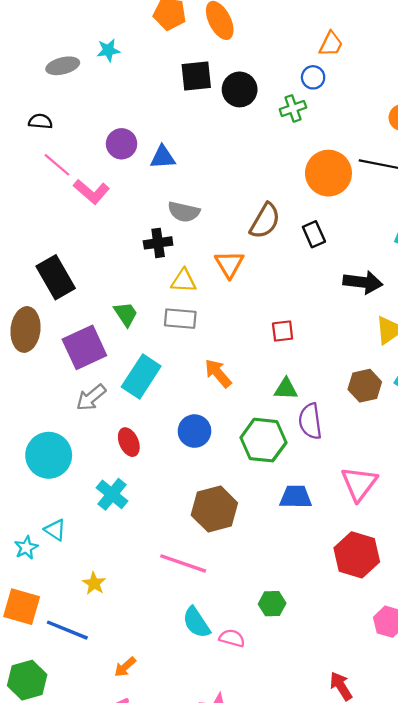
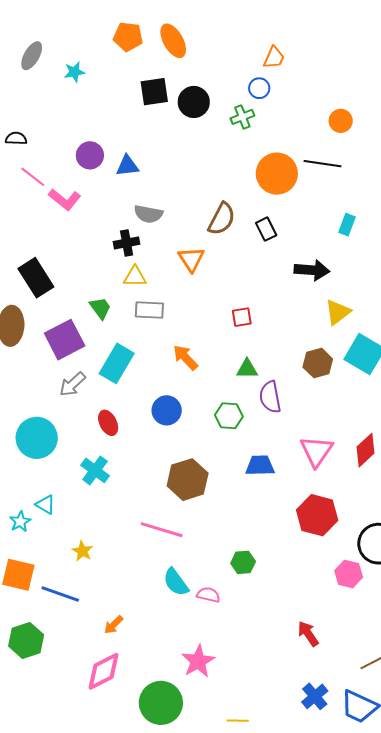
gray ellipse: (63, 66) -> (32, 56), moved, turned -44
yellow triangle: (184, 281) -> (135, 277), moved
green hexagon: (263, 440) -> (229, 416), size x0.7

